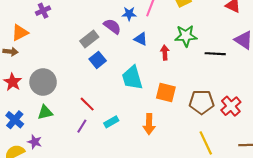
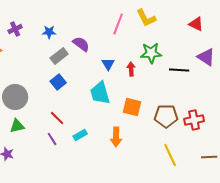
blue star: (129, 14) -> (49, 32), moved
blue triangle: (141, 39) -> (108, 64), moved, turned 32
blue square: (98, 60) -> (58, 82), moved
red cross: (231, 106) -> (194, 120), turned 30
purple line: (82, 126) -> (52, 139), turned -64

